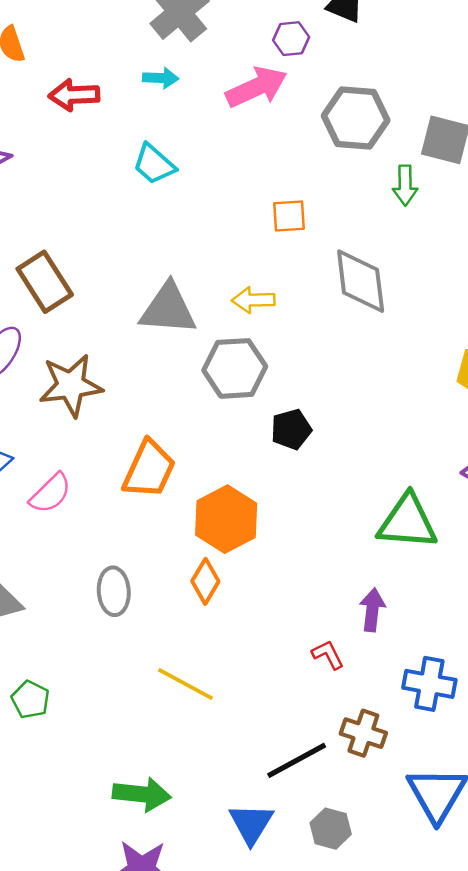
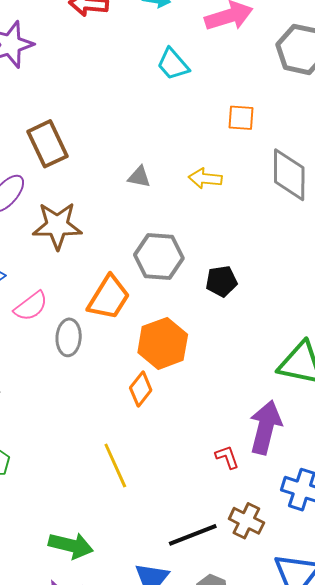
cyan trapezoid: (154, 164) -> (173, 64), moved
gray triangle: (168, 309) -> (139, 177), size x0.5
gray hexagon: (235, 368) -> (159, 257), moved
gray ellipse: (114, 591) -> (69, 337), moved
purple arrow: (372, 610) -> (265, 427), size x1.6
yellow line: (185, 684) -> (115, 465), turned 30

